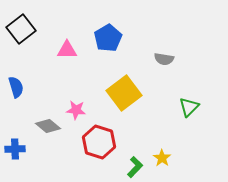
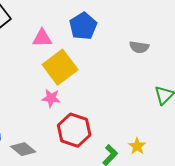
yellow square: (124, 93) -> (60, 67), moved
gray diamond: (48, 126) -> (23, 149), moved

